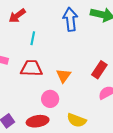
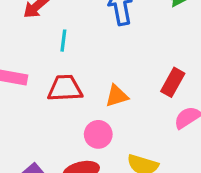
orange triangle: (64, 76) -> (117, 96), turned 42

